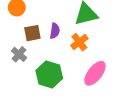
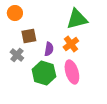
purple semicircle: (55, 31) -> (49, 49), moved
pink ellipse: (95, 73) -> (72, 72), moved, turned -55

